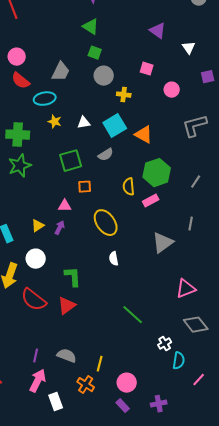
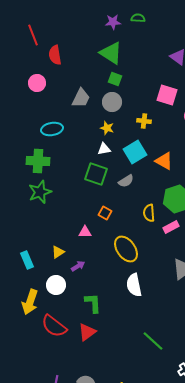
green triangle: (91, 27) -> (111, 53), size x1.4
pink square: (147, 69) -> (167, 95), size x1.5
gray circle: (104, 76) -> (112, 102), moved
red semicircle: (21, 81) -> (55, 55), moved, turned 42
cyan ellipse: (45, 99) -> (52, 129), moved
yellow star: (55, 122) -> (107, 128), moved
green square: (71, 161) -> (96, 174), moved, turned 35
orange square: (85, 187) -> (105, 213), turned 32
purple arrow: (60, 228) -> (78, 266), moved, turned 32
white semicircle: (114, 259) -> (134, 285), size x1.6

